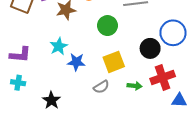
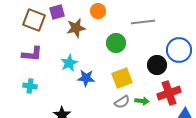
purple L-shape: (20, 55) -> (32, 54), moved
cyan cross: (18, 83) -> (30, 86), moved
gray semicircle: (101, 87) -> (122, 102), moved

